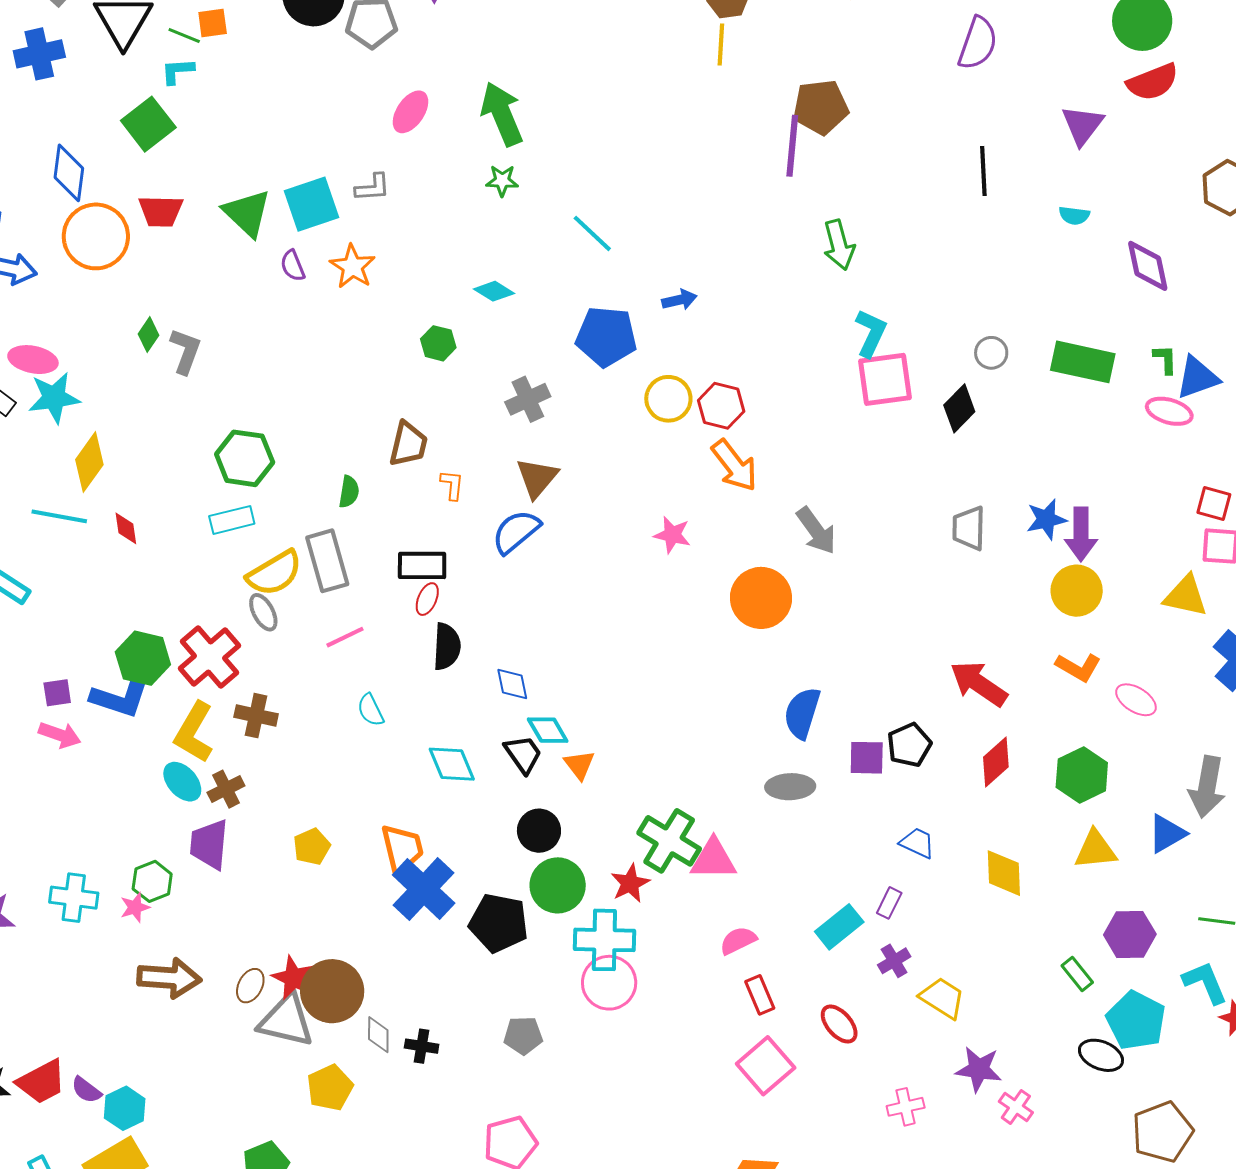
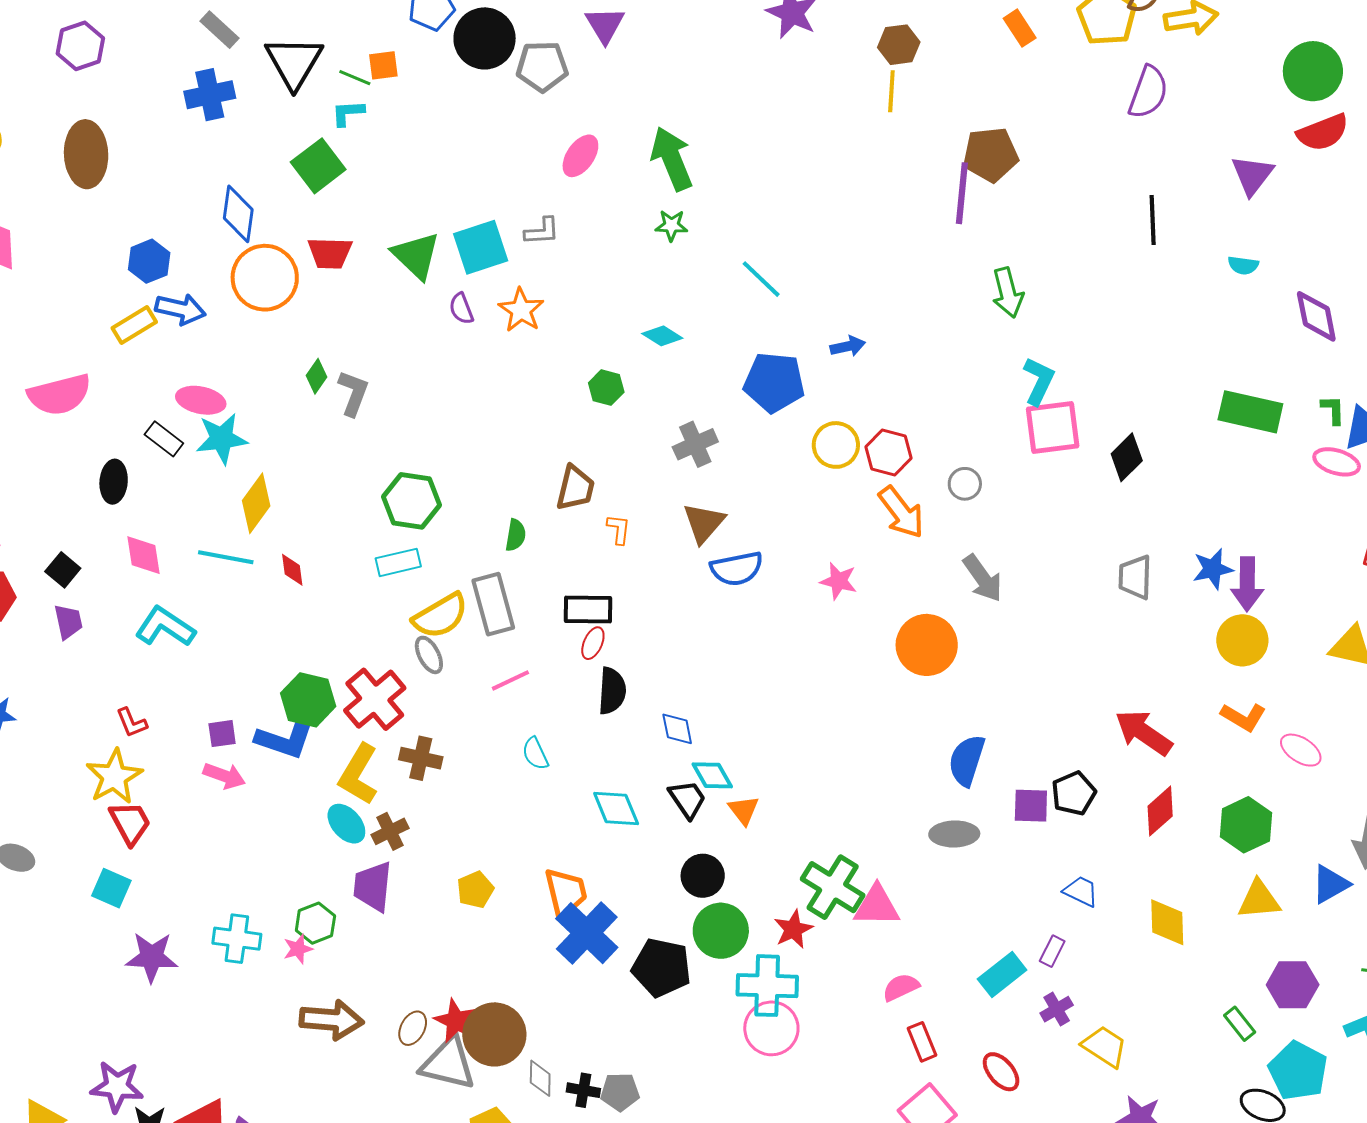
gray circle: (991, 353) -> (965, 484), moved
blue semicircle: (516, 532) -> (737, 569), moved, turned -152
gray pentagon: (523, 1035) -> (620, 1092), moved

